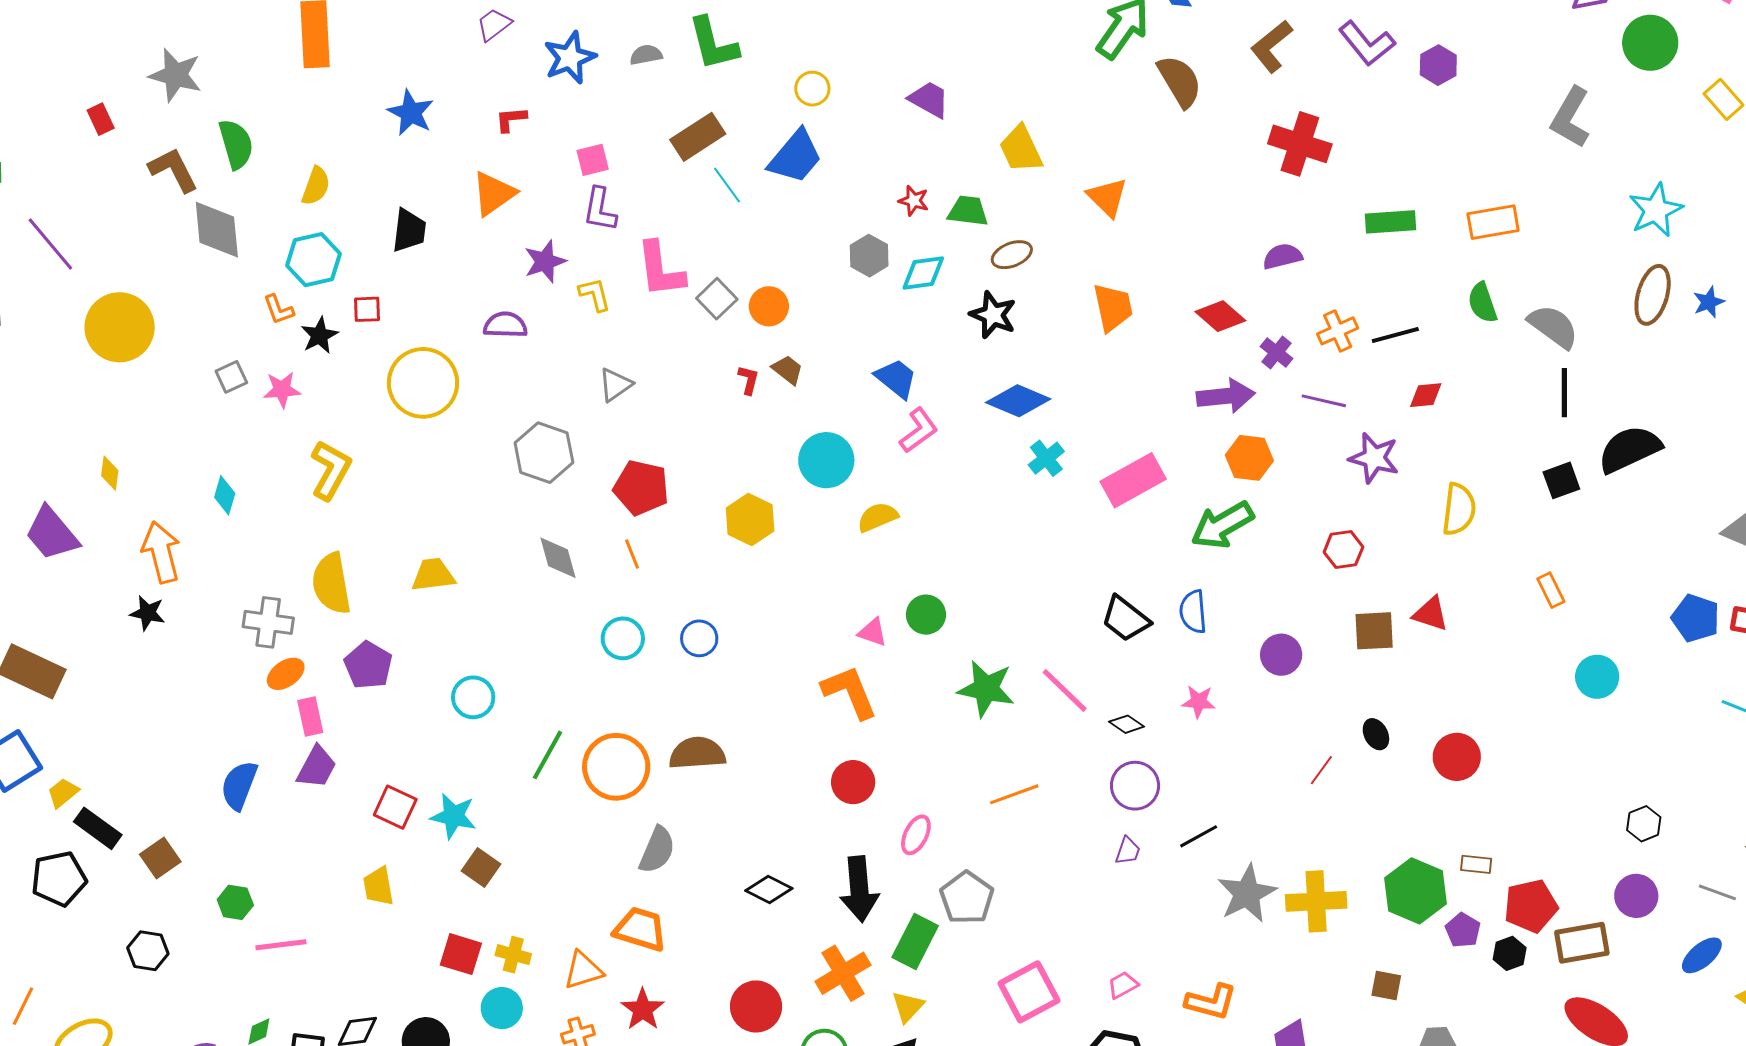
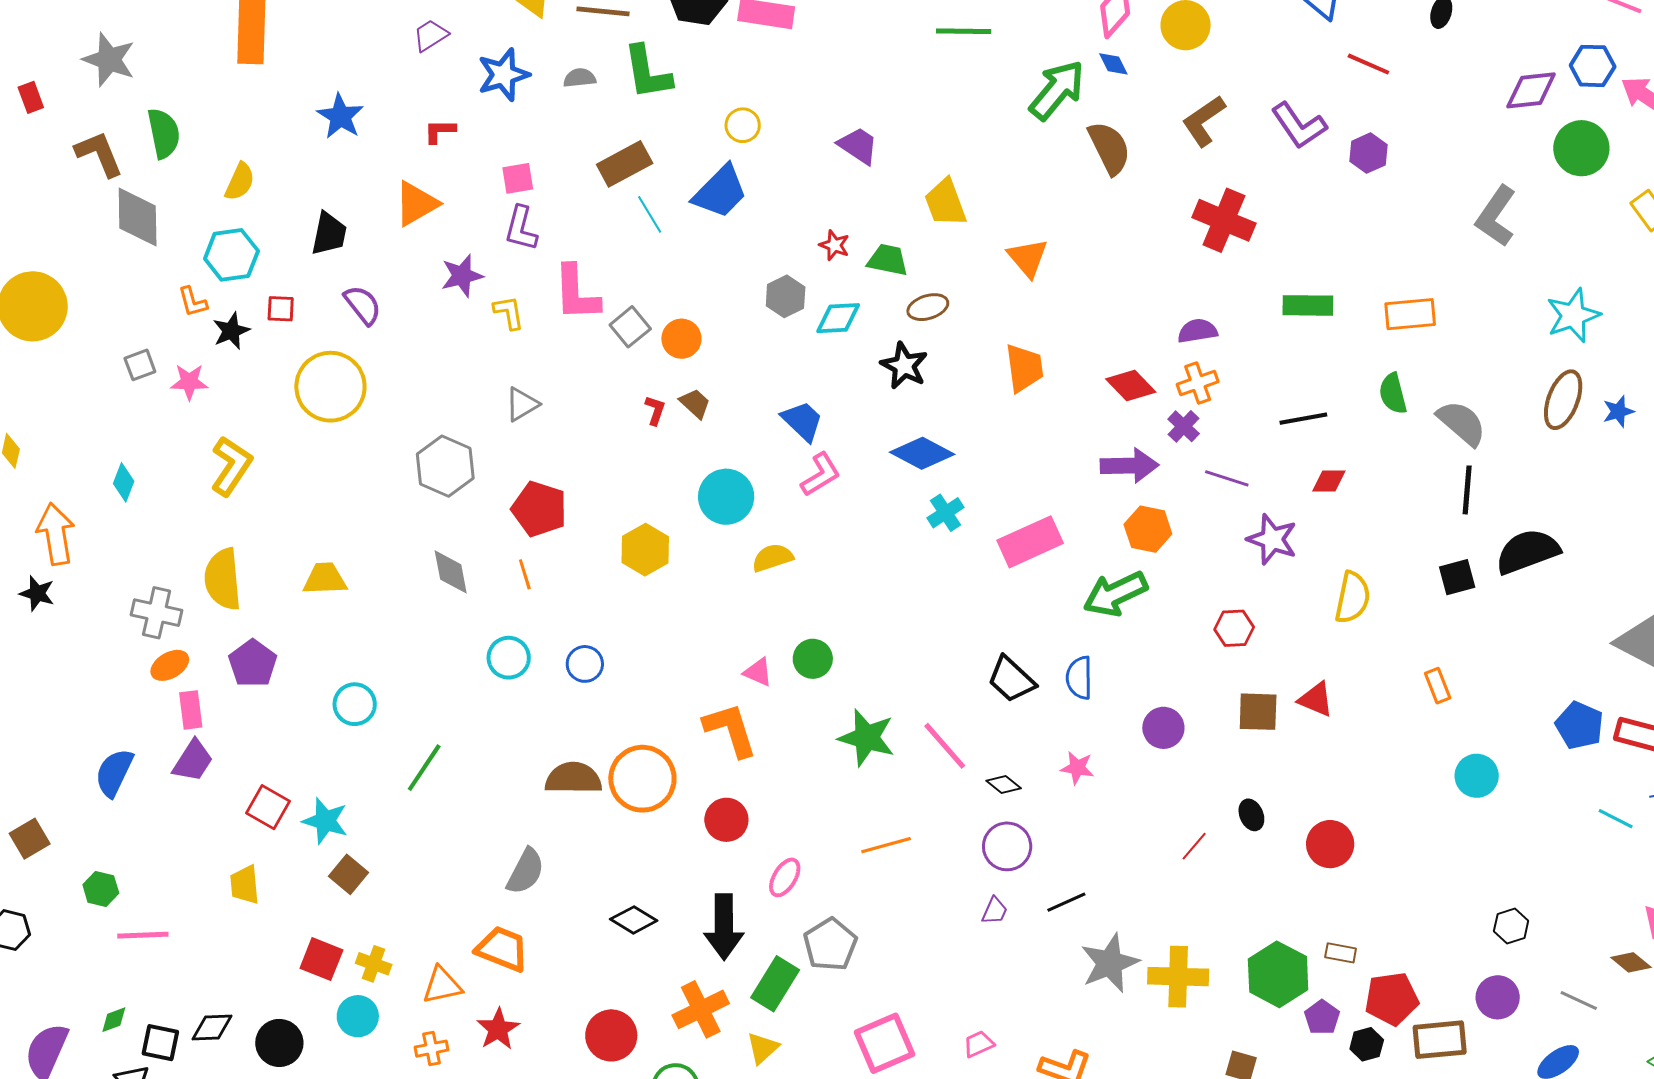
purple semicircle: (505, 325) -> (363, 305), moved, turned 45
orange cross: (1338, 331) -> (1198, 383), moved
orange circle: (616, 767) -> (642, 779), moved

